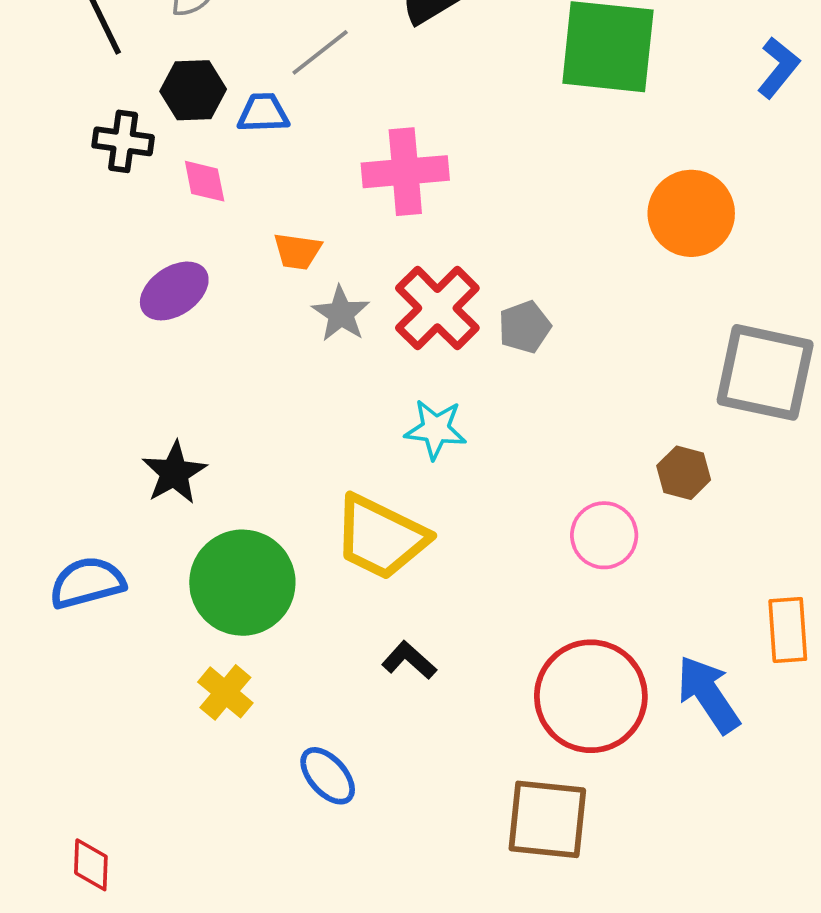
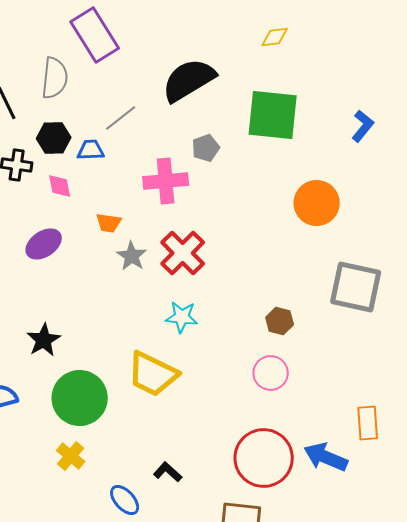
gray pentagon: (525, 327) -> (206, 148), moved
brown hexagon: (684, 473) -> (280, 321), moved
black L-shape: (409, 660) -> (168, 472), moved
blue arrow: (708, 694) -> (326, 457), turned -33

